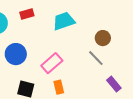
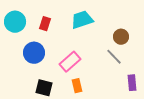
red rectangle: (27, 14) -> (45, 24), moved, turned -56
purple rectangle: (114, 84) -> (132, 83), turned 35

